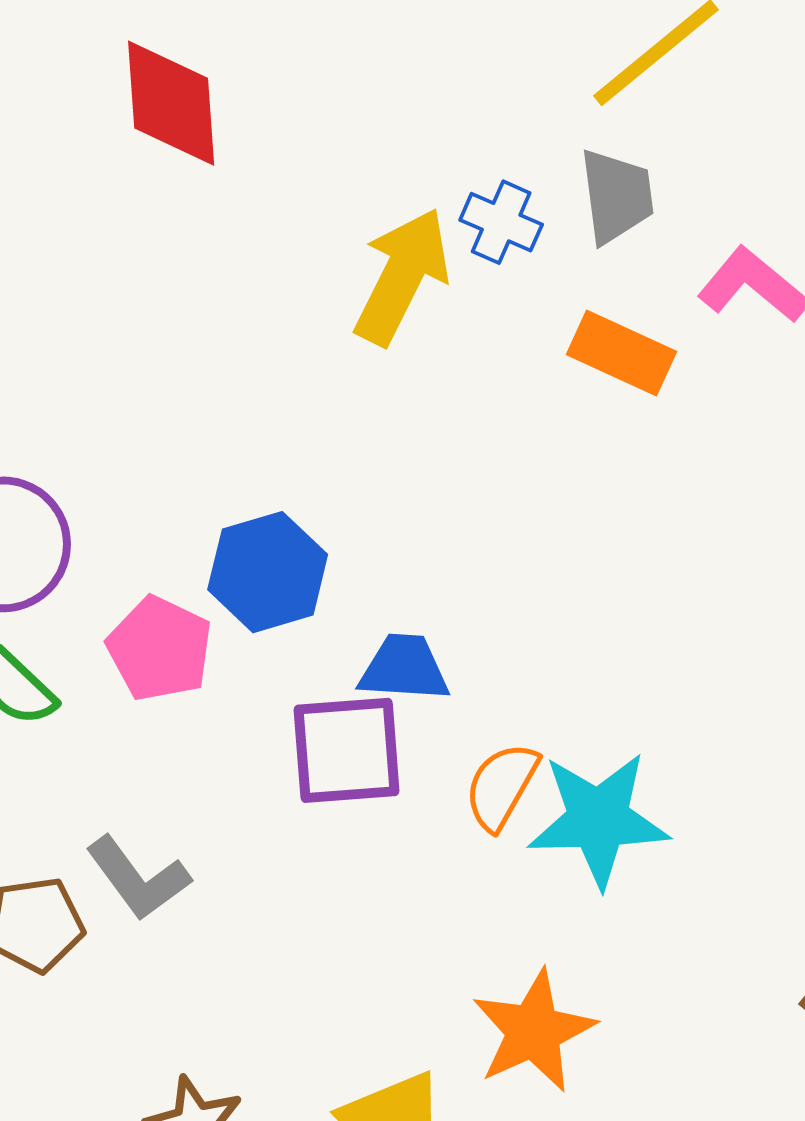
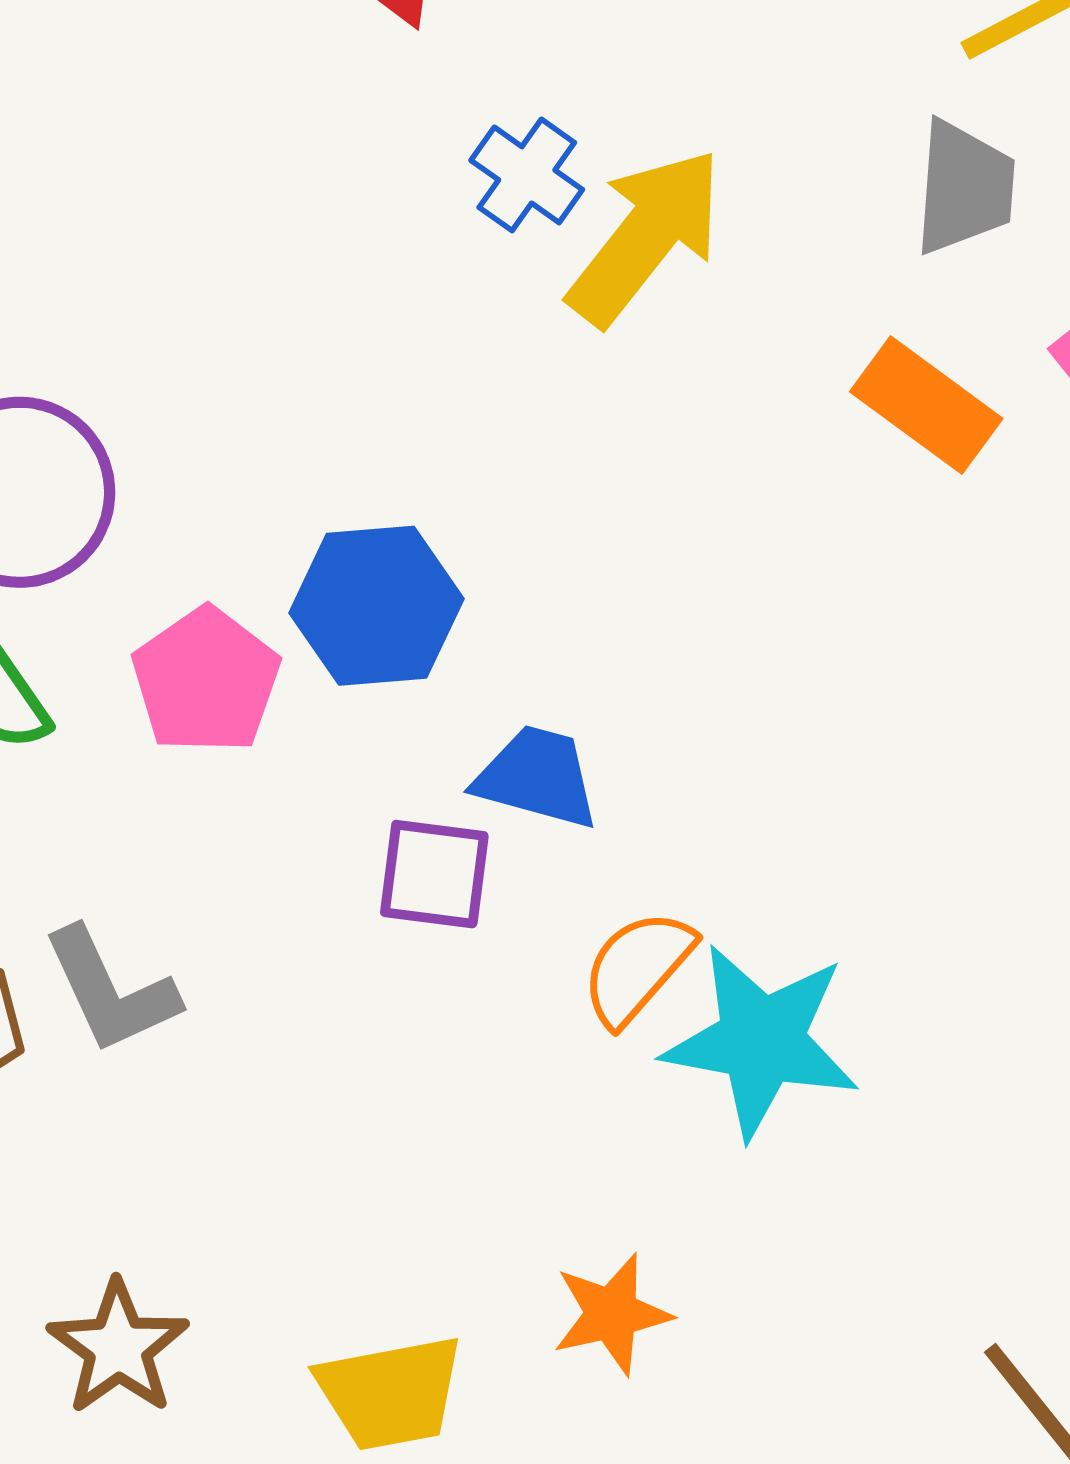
blue cross: (501, 222) -> (527, 175), moved
purple square: (347, 750) -> (434, 874), size x0.7
orange star: (534, 1031) -> (612, 1314), size x0.7

